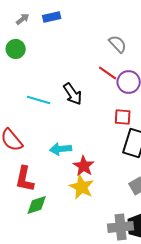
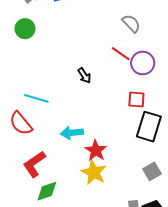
black arrow: (73, 94) -> (84, 76), size x0.7
cyan line: (39, 100) -> (36, 98), moved
red L-shape: (25, 179) -> (34, 164), turned 44

